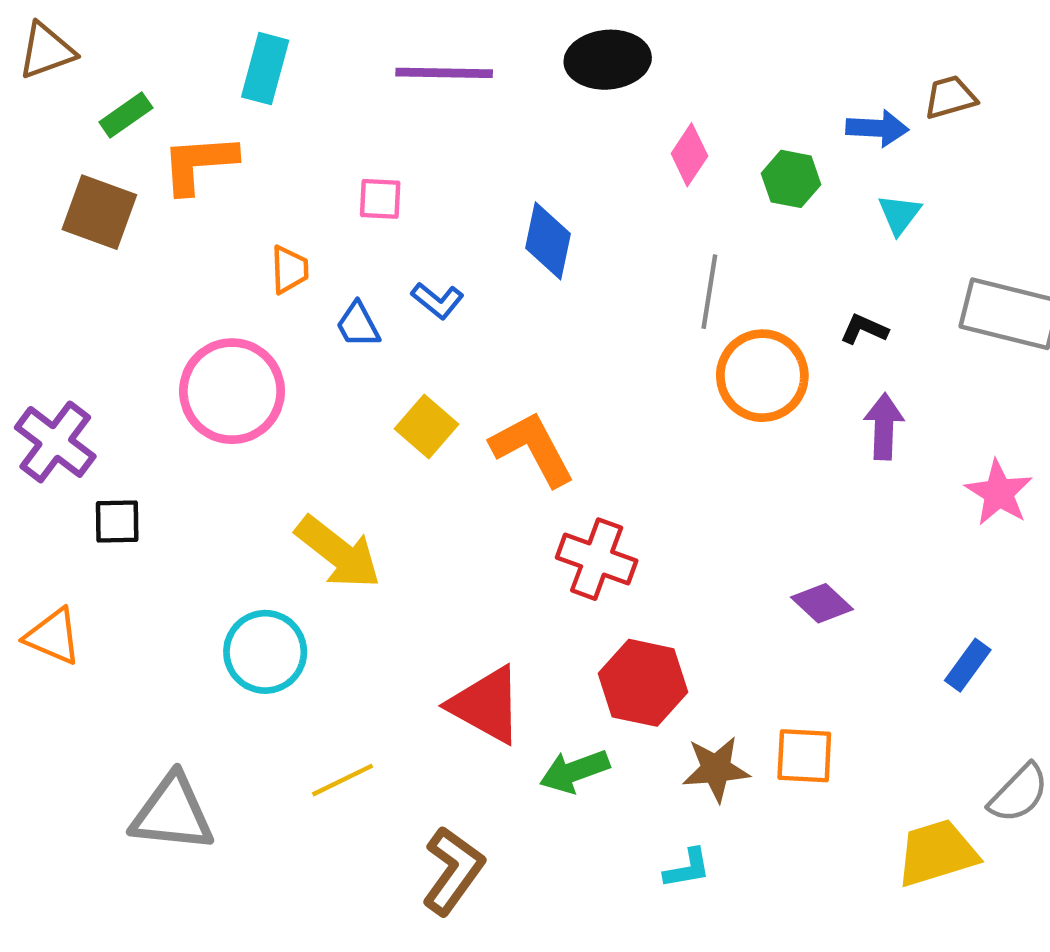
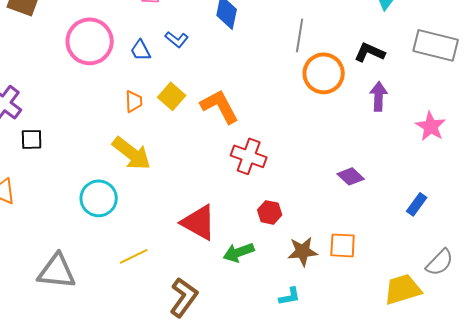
orange trapezoid: (289, 270) -> (134, 101), moved
black L-shape: (864, 329) -> (370, 52), size x1.4
pink circle: (232, 391) -> (90, 41), moved
red hexagon: (643, 683) -> (270, 212), size x0.6

